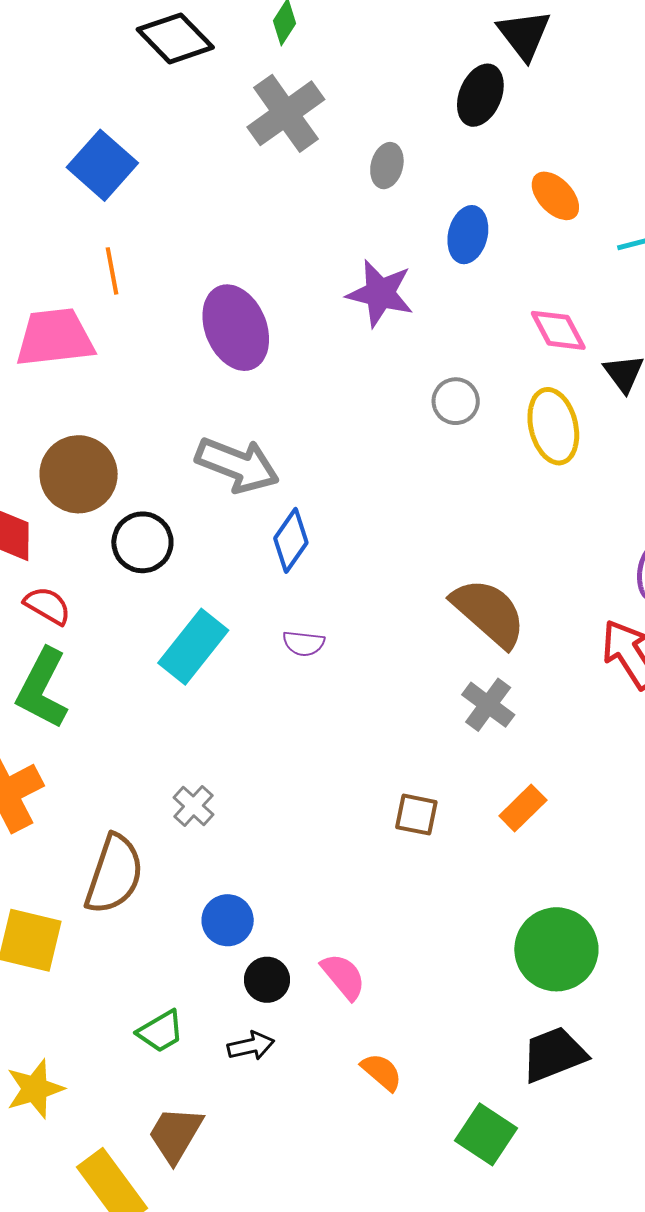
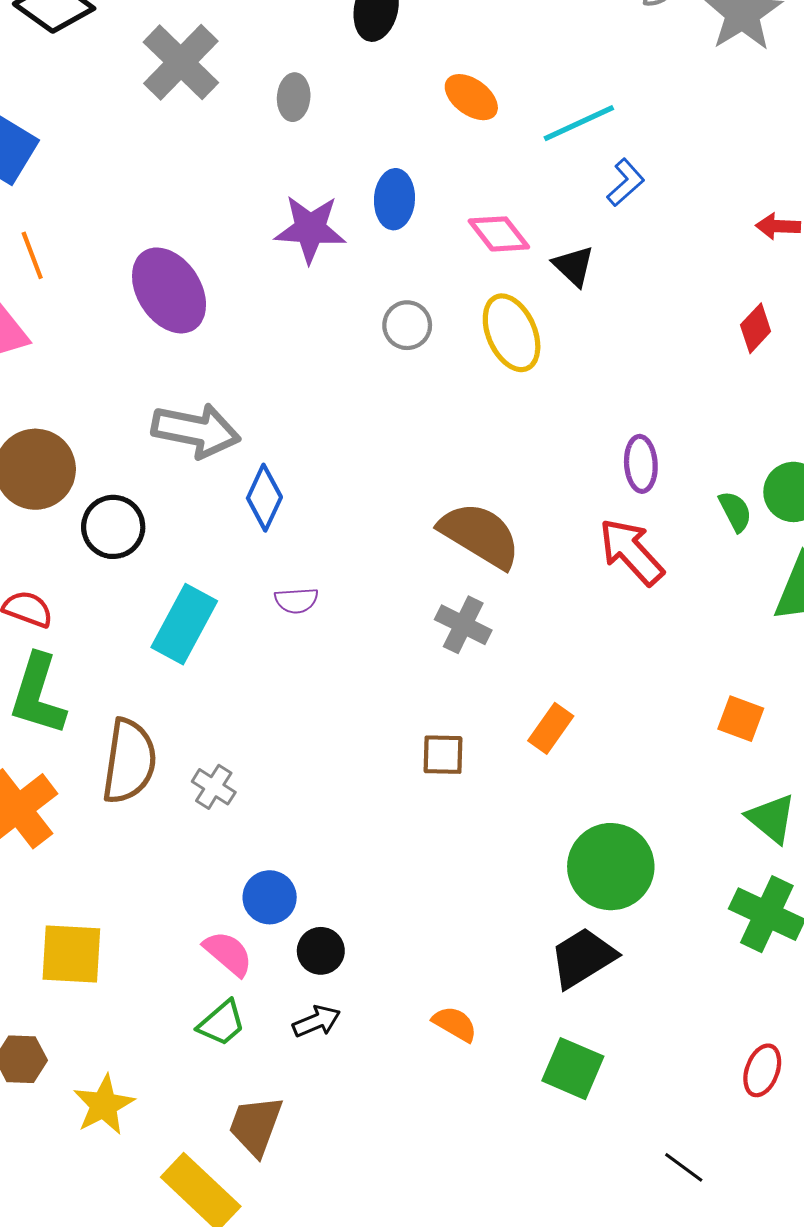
blue ellipse: (468, 235) -> (394, 199), moved
gray cross: (488, 705) -> (463, 625), moved
brown semicircle: (114, 874) -> (129, 761), moved
pink semicircle: (343, 976) -> (228, 953), moved
black trapezoid: (554, 1054) -> (583, 958), moved

